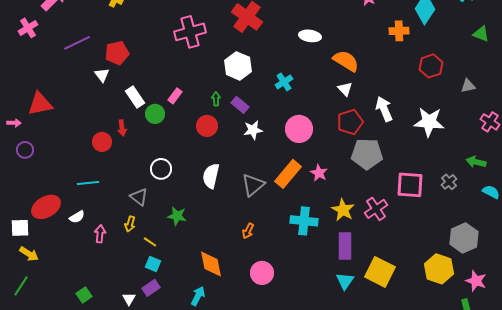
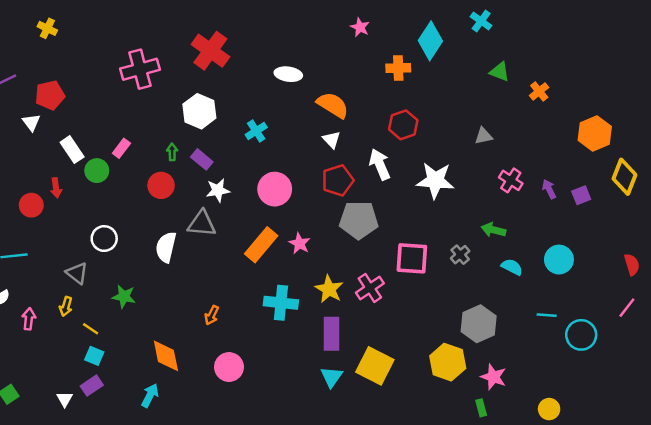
red hexagon: (431, 66) -> (403, 125), moved
gray triangle: (253, 185) -> (202, 224), moved, turned 45

